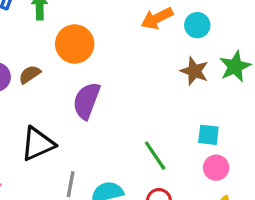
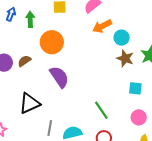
cyan circle: (197, 25) -> (122, 38), moved
purple semicircle: (87, 101) -> (59, 77), turned 125
cyan square: (208, 135) -> (135, 88), moved

